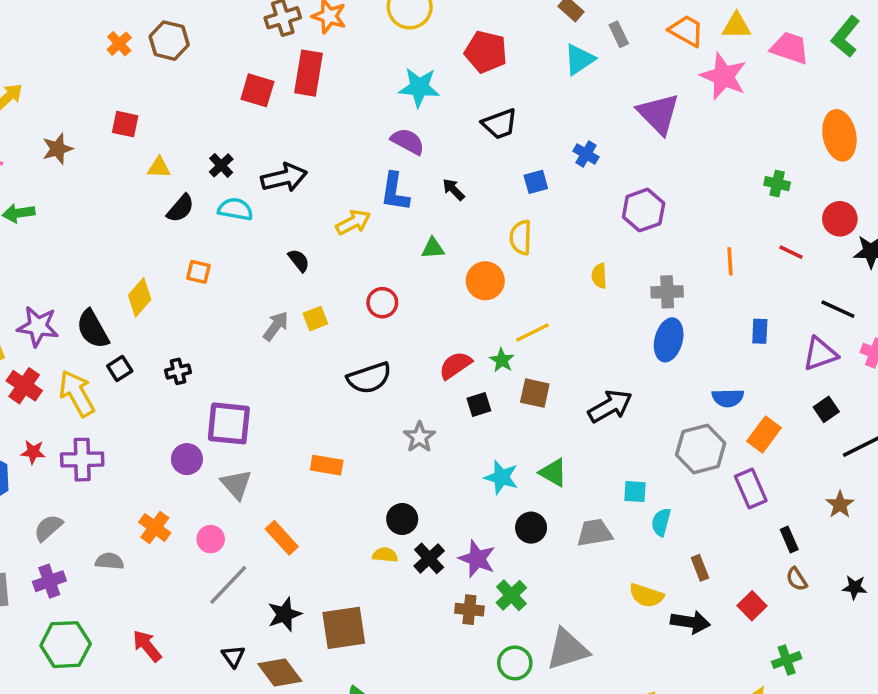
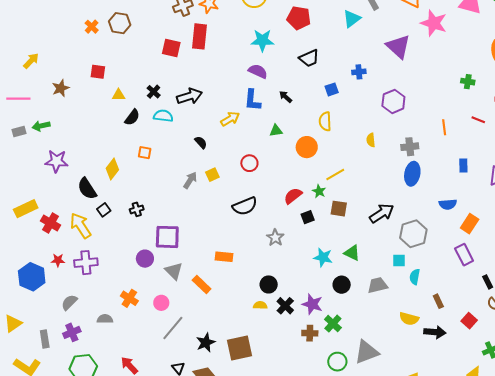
blue cross: (586, 154) -> (359, 72), turned -32
purple star: (38, 326) -> (56, 161), moved
gray hexagon: (701, 449) -> (413, 234), moved
orange rectangle: (282, 538) -> (202, 284), moved

